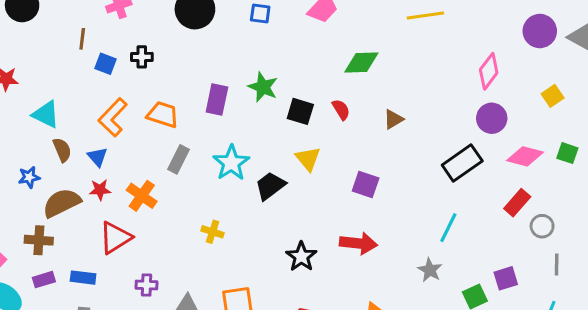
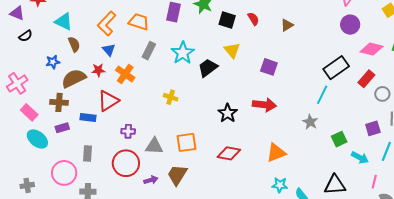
blue triangle: (98, 157) -> (109, 50), moved
black rectangle: (462, 163) -> (336, 68), moved
blue rectangle: (83, 278) -> (88, 117), moved
purple square: (506, 278) -> (373, 128), moved

